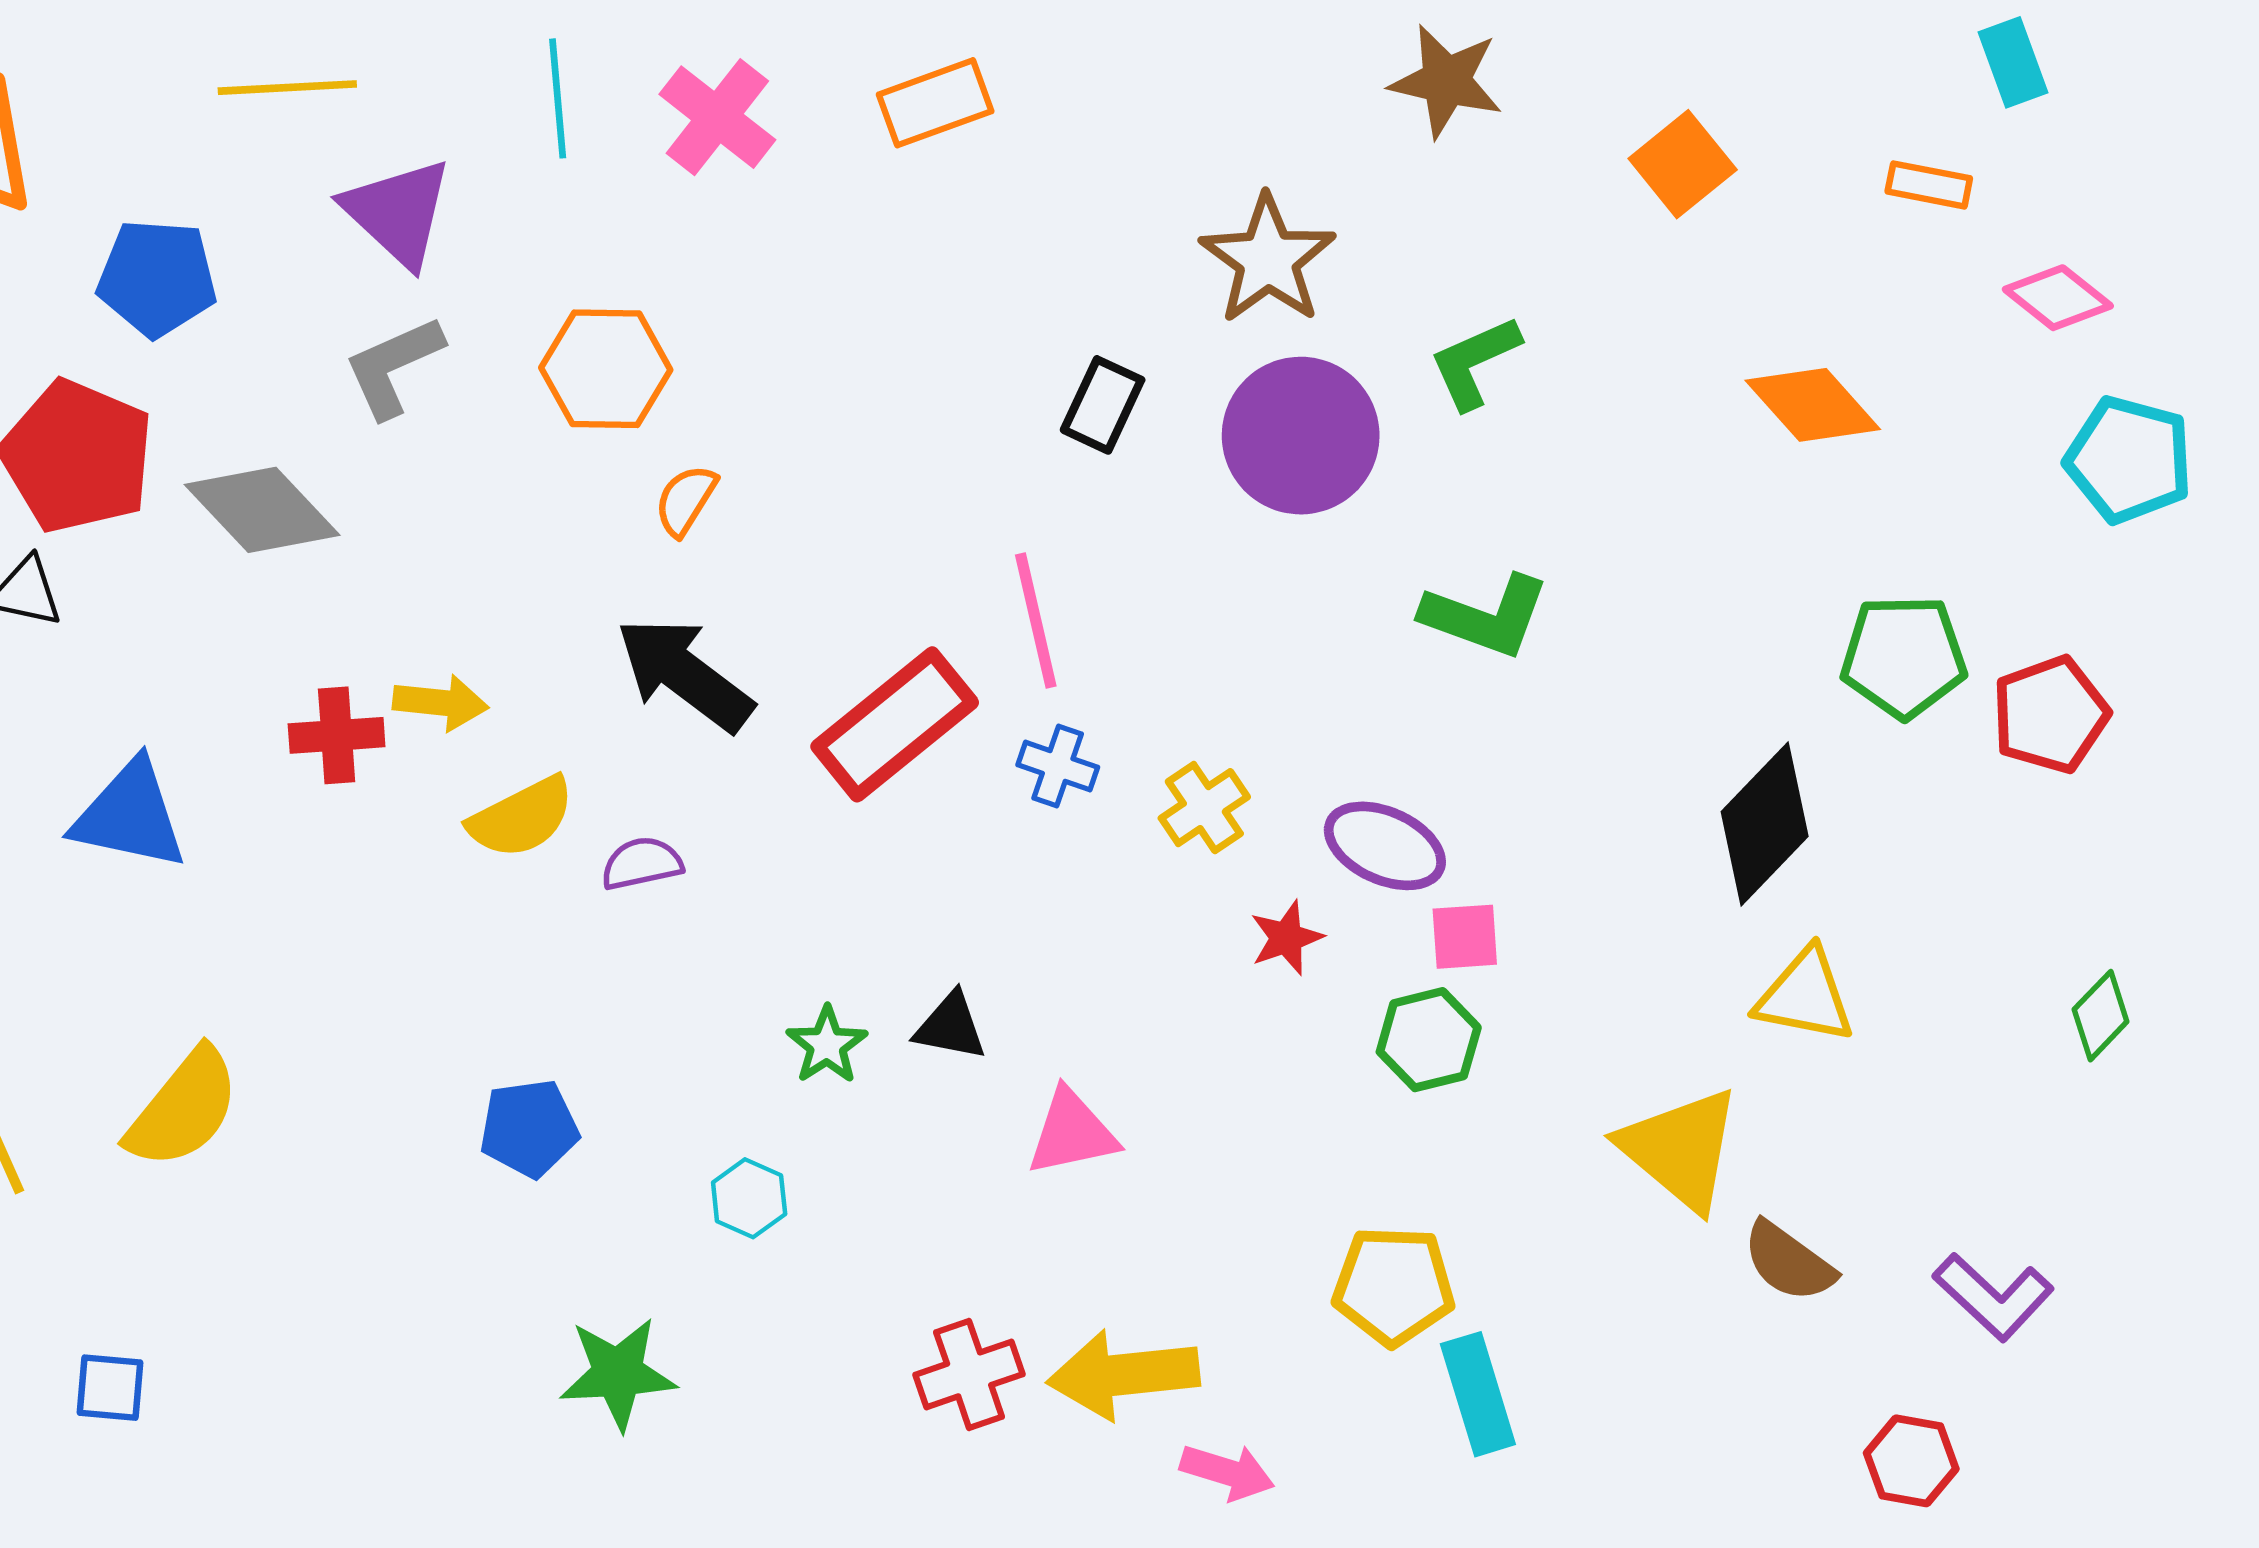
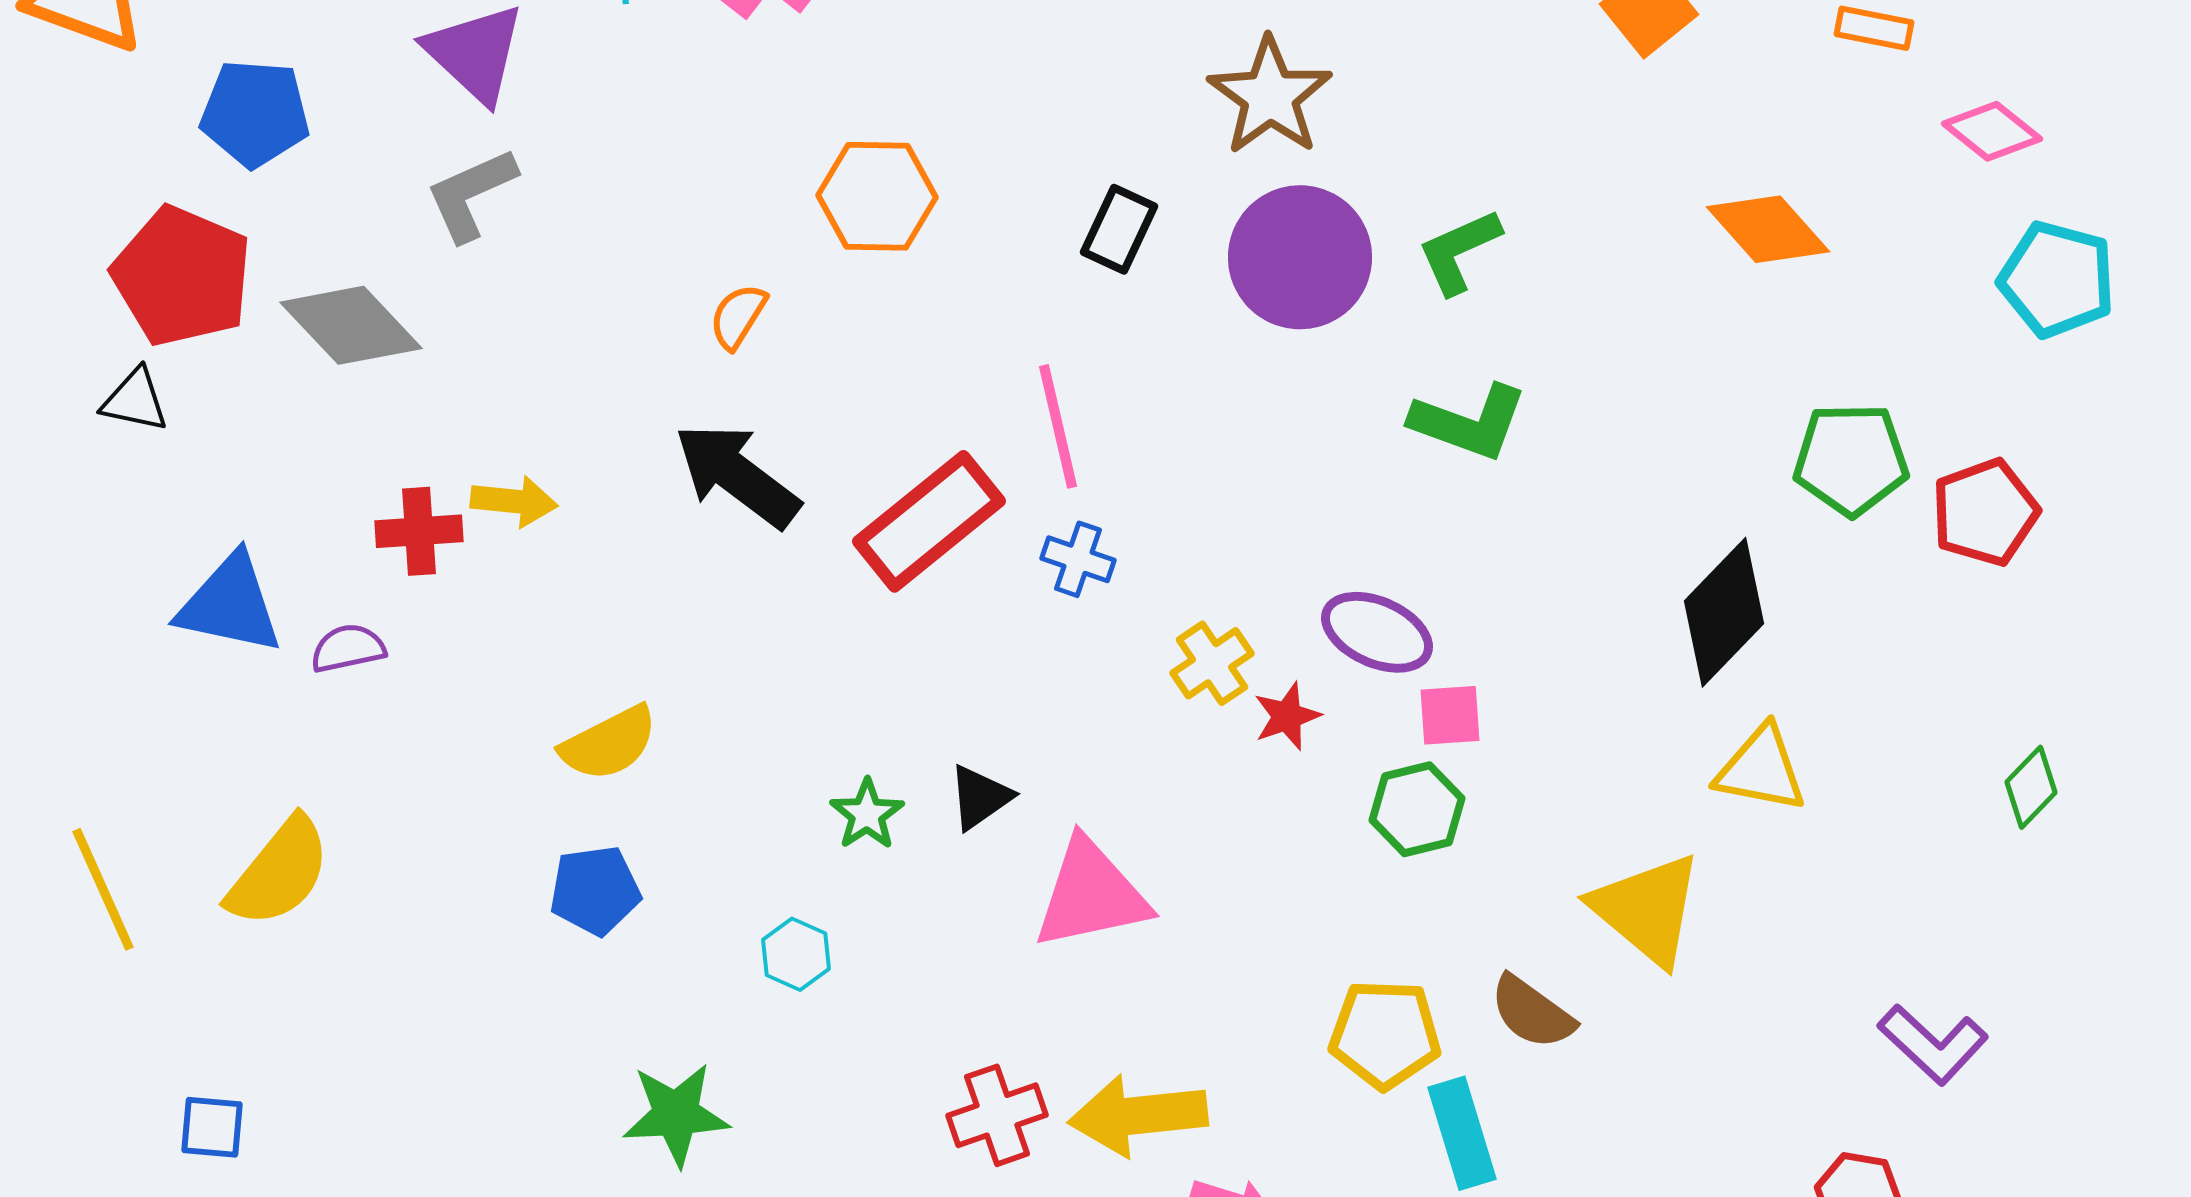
green L-shape: (1475, 362) -> (1459, 251), moved
orange hexagon: (606, 369) -> (877, 196), moved
yellow cross: (1204, 808) -> (1212, 663), moved
yellow semicircle: (521, 817) -> (609, 743), moved
purple semicircle: (642, 863) -> (348, 648), moved
black triangle: (950, 1026) -> (980, 797), turned -46
pink triangle: (1072, 1133) -> (1091, 894), size x1.4
brown semicircle: (1789, 1262) -> (1532, 1012), moved

